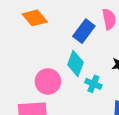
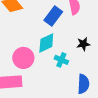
cyan diamond: (75, 63) -> (46, 43), turned 45

